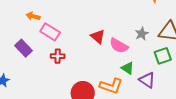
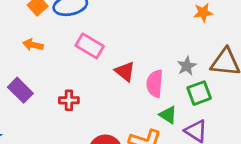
pink rectangle: (50, 32) -> (90, 46), moved
pink semicircle: (119, 46) -> (155, 84), turned 66
green square: (163, 56) -> (199, 93), moved

